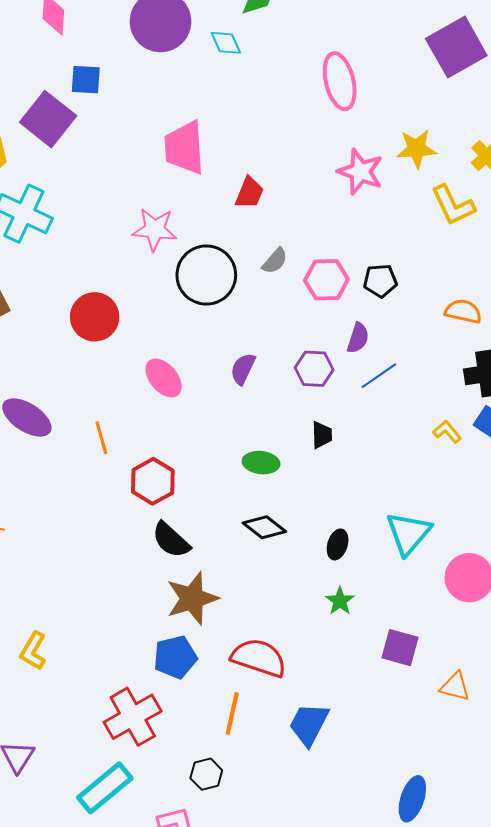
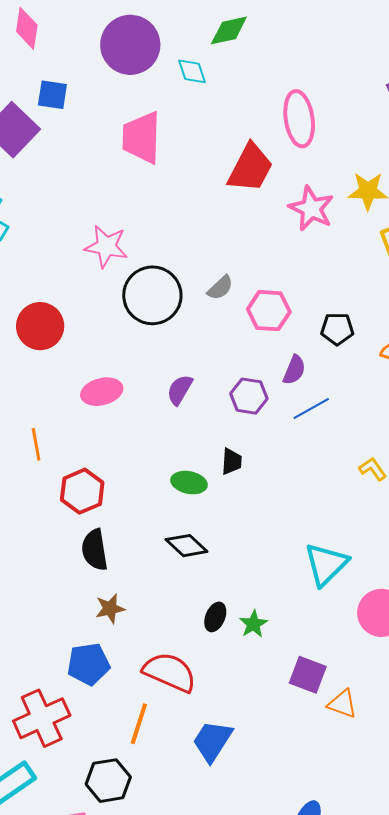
pink trapezoid: (184, 148) -> (142, 138), moved
red trapezoid: (249, 193) -> (250, 168), moved, size x1.6
black pentagon: (380, 281) -> (337, 329), moved
pink ellipse: (164, 378) -> (102, 392), turned -69
black trapezoid: (322, 435) -> (231, 461), moved
black semicircle: (171, 540) -> (95, 550), turned 33
black ellipse: (338, 544) -> (215, 617), moved
brown star: (192, 598) -> (110, 608), size x0.6
orange triangle: (455, 687) -> (342, 704), moved
black hexagon: (206, 774) -> (108, 781), size x1.4

